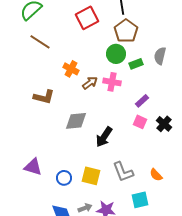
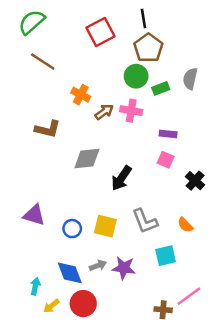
purple rectangle: (142, 101) -> (168, 134), turned 48
black cross: (164, 124) -> (195, 181), moved

